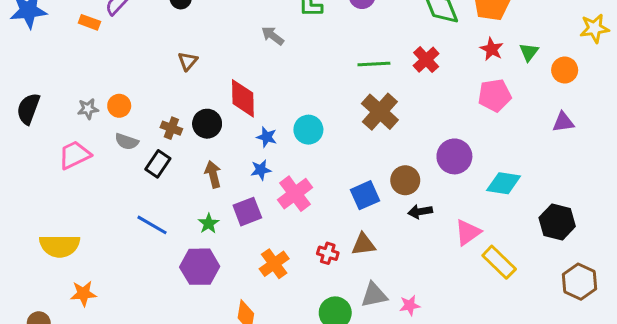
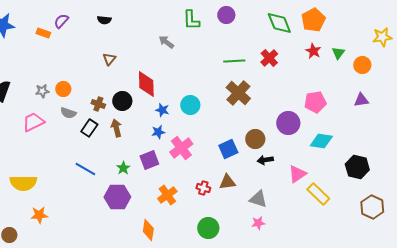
pink pentagon: (495, 95) -> (315, 102), moved
brown arrow: (213, 174) -> (116, 128), moved
gray triangle: (374, 295) -> (258, 199), moved, turned 30

